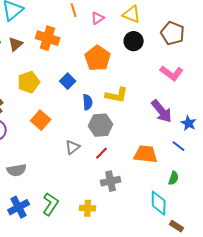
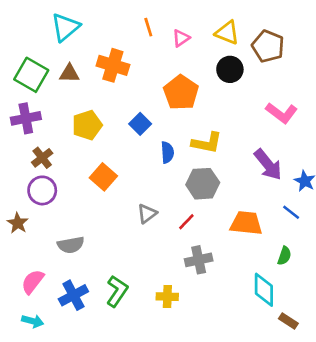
brown pentagon: (173, 33) -> (268, 46), moved
brown triangle: (16, 44) -> (69, 73), turned 42
gray hexagon: (101, 125) -> (203, 184), moved

